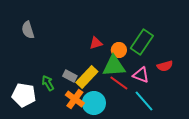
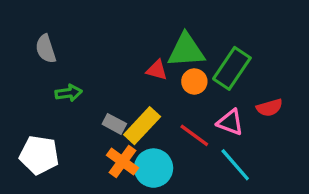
red triangle: (96, 43) -> (157, 70), turned 32
green triangle: (114, 66) -> (186, 50), moved
green arrow: (48, 83) -> (69, 93), moved, turned 112

